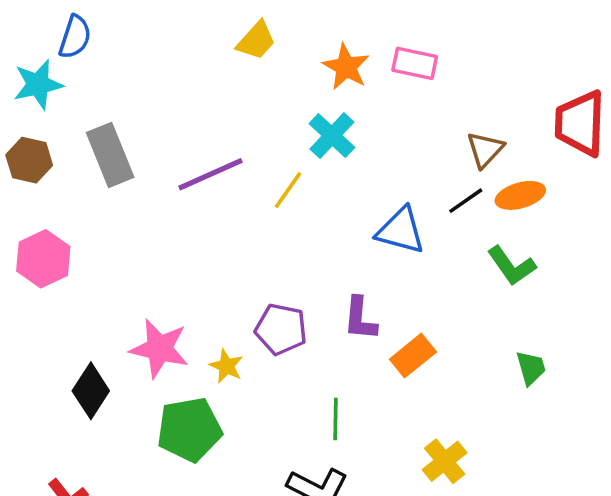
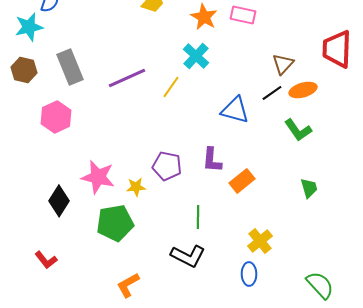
pink hexagon: (43, 259) -> (56, 117), moved
yellow star: (226, 366) -> (136, 187), turned -30

